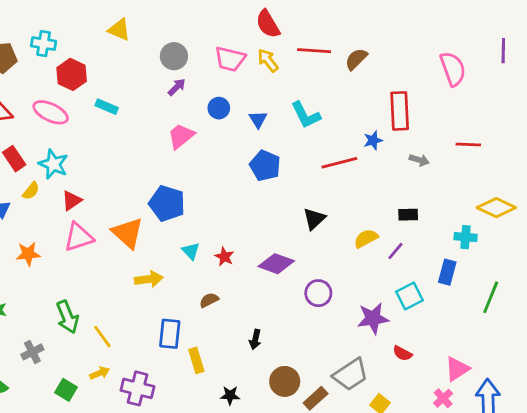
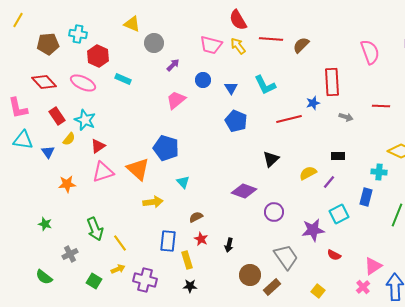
gray circle: (174, 56) -> (154, 43), moved
red star: (224, 257) -> (201, 239), moved
gray trapezoid: (351, 374) -> (286, 257), moved, turned -92
black star: (230, 395) -> (190, 286), moved

